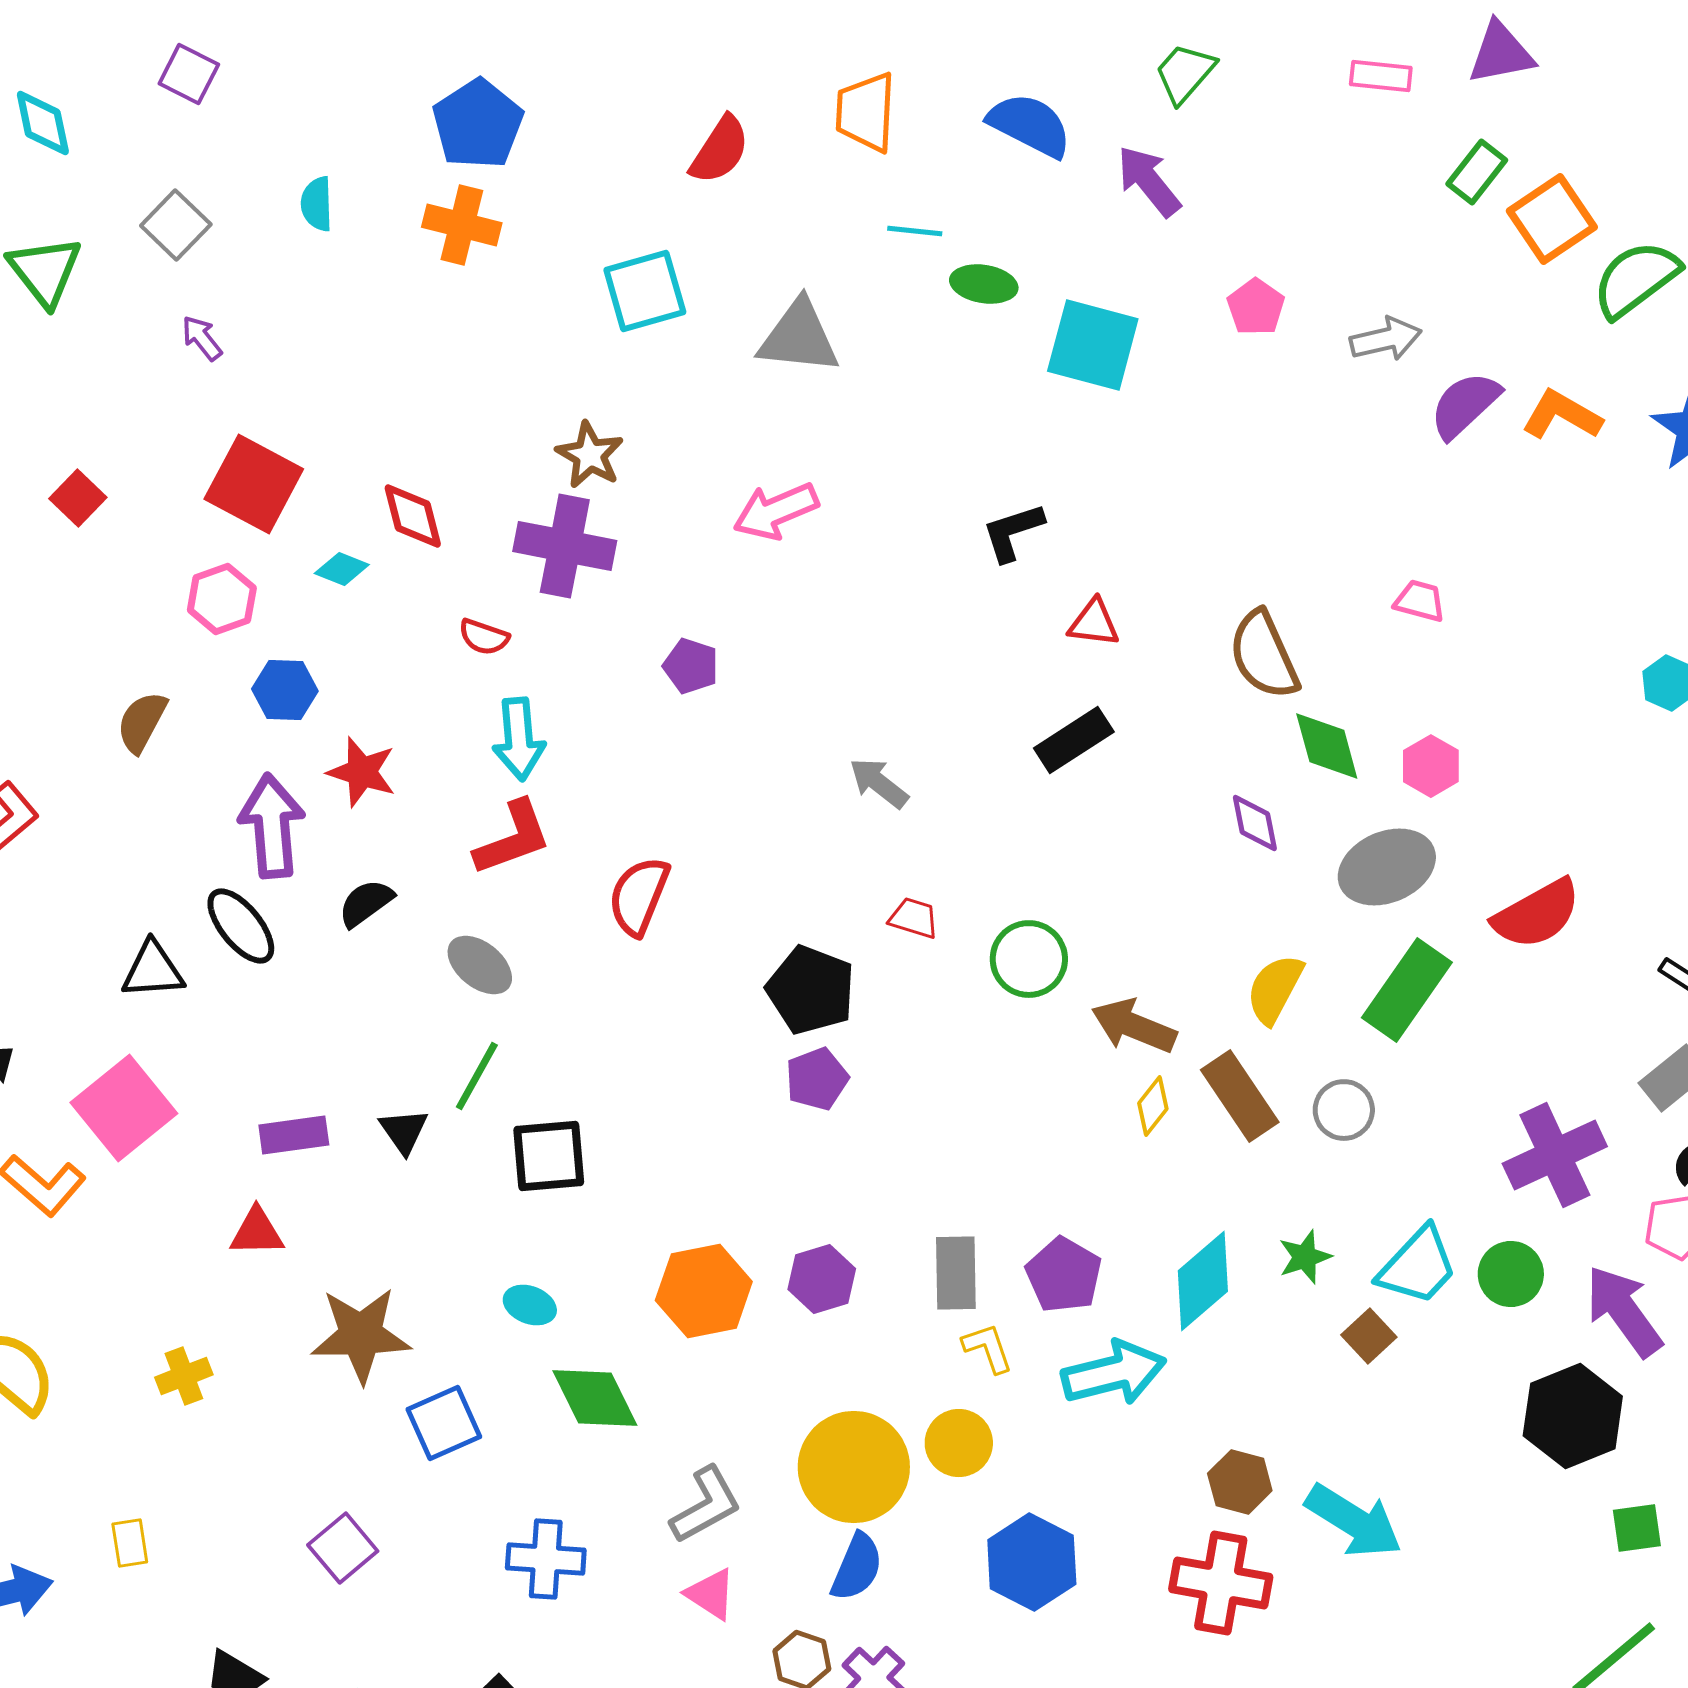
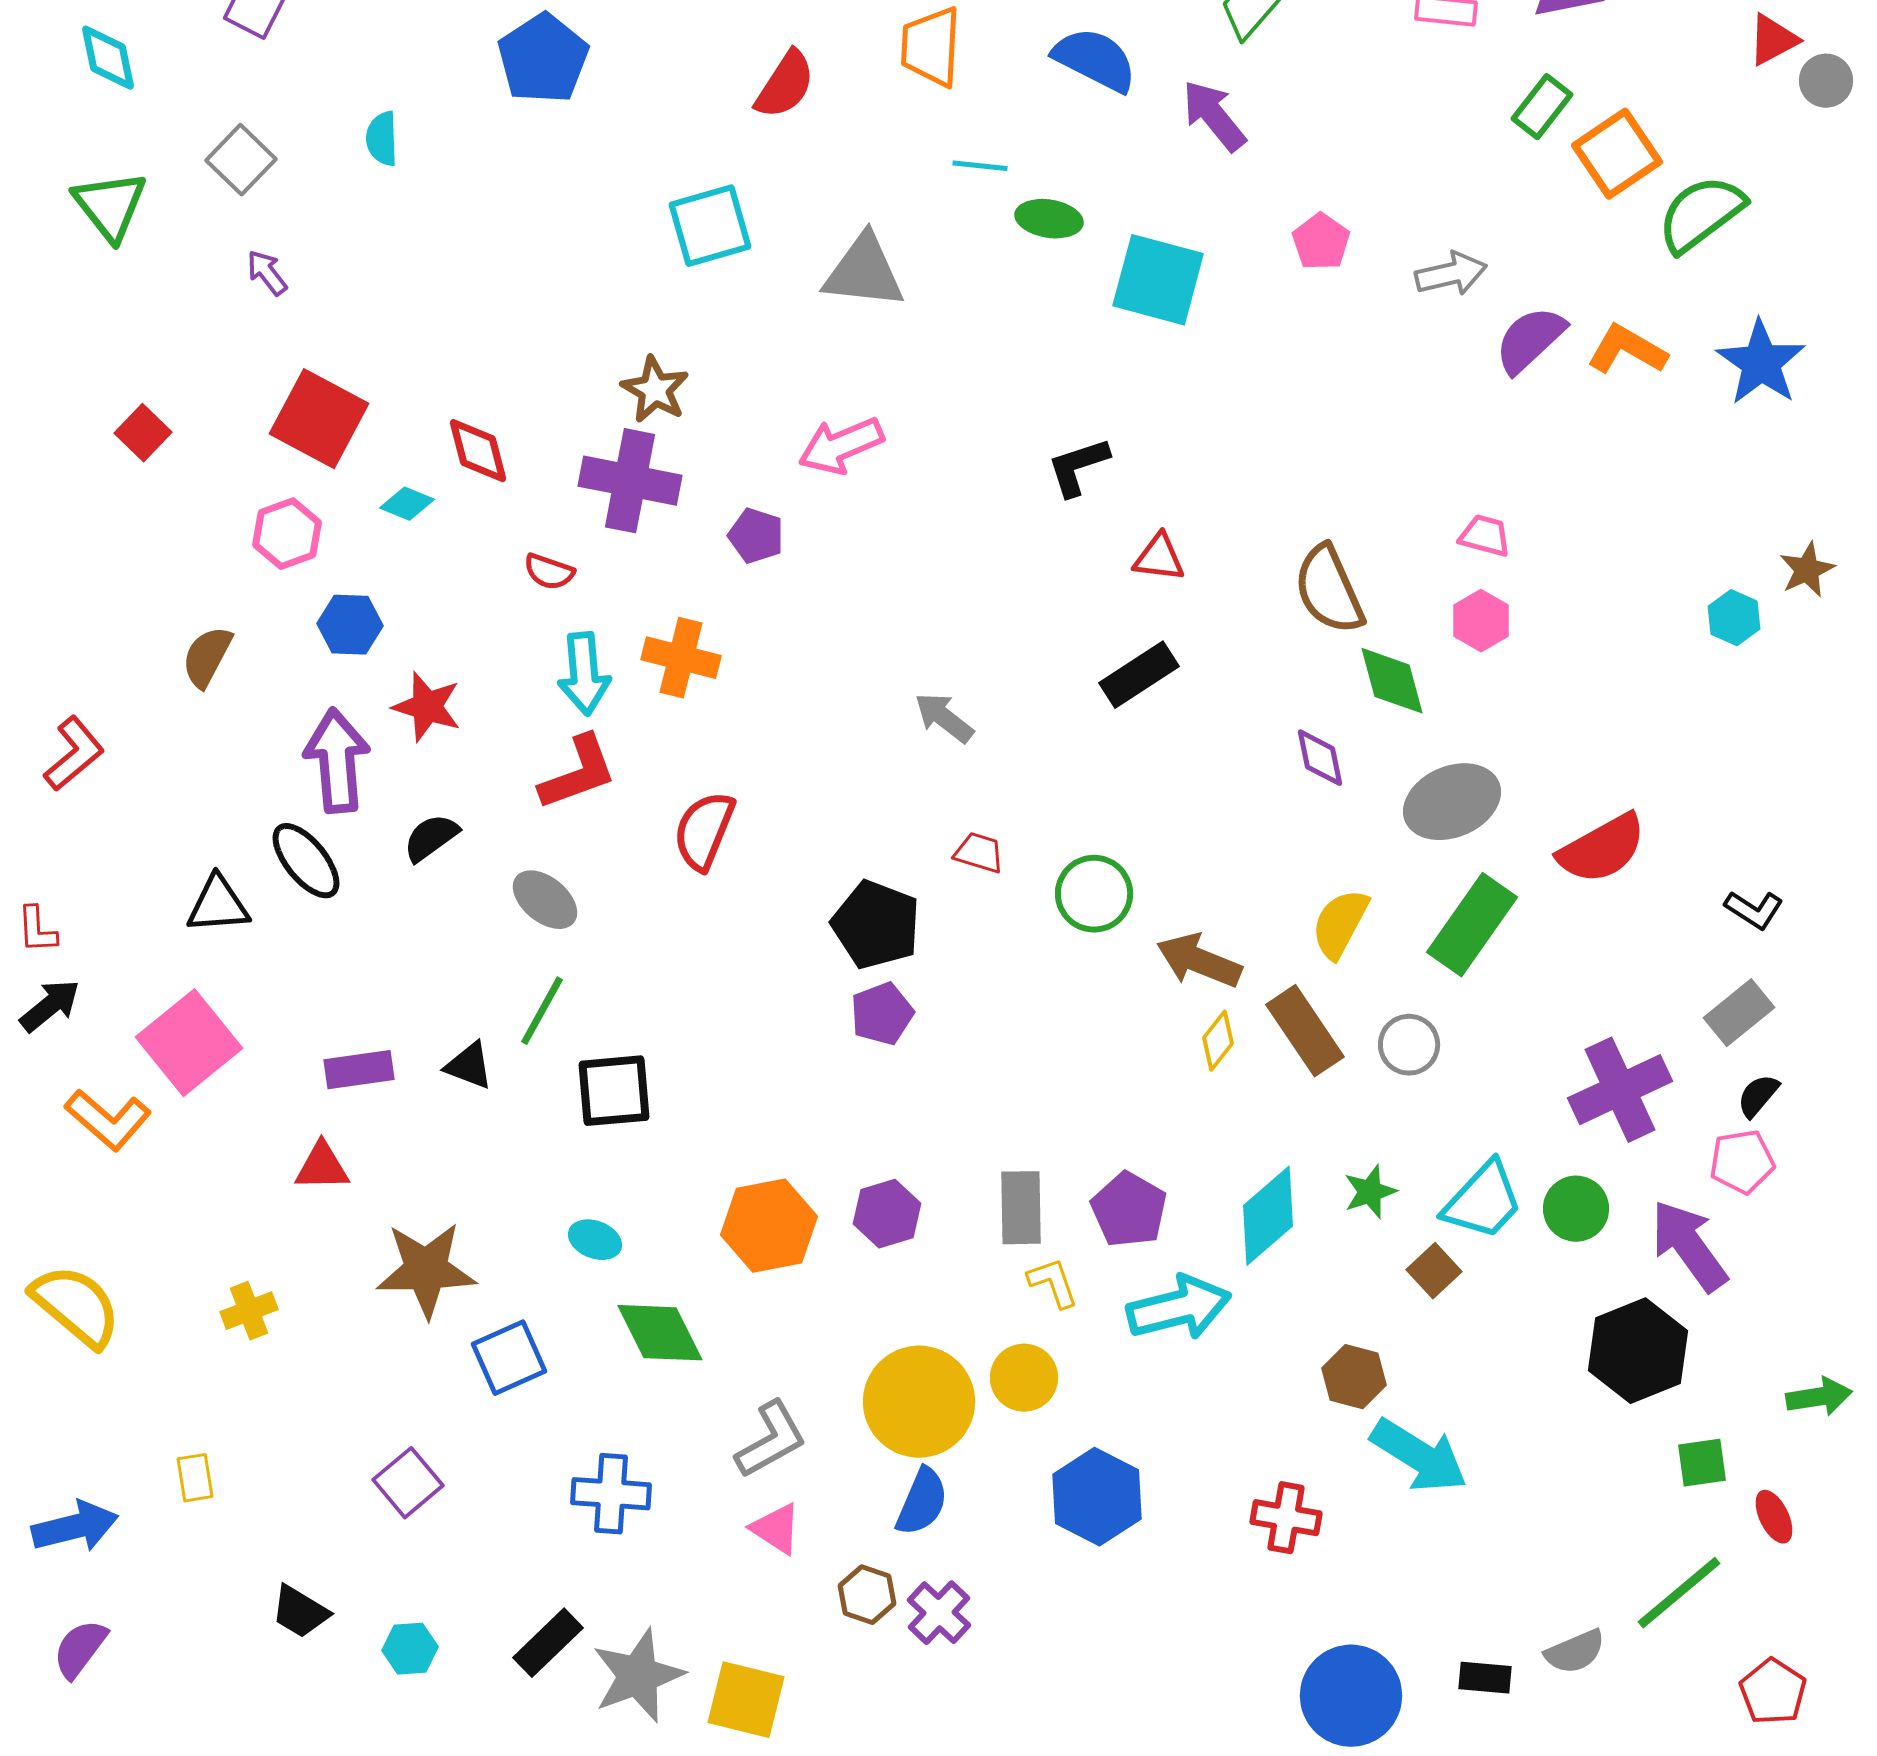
orange cross: (462, 225) -> (681, 658), moved
purple pentagon: (691, 666) -> (756, 536), moved
pink hexagon: (1431, 766) -> (1481, 621), moved
black triangle: (404, 1131) -> (469, 1066), turned -34
brown hexagon: (1240, 1482) -> (1354, 1377), moved
red cross: (1221, 1583) -> (1286, 1518), size x0.7

